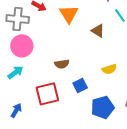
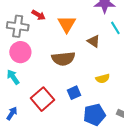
brown semicircle: (62, 64) -> (63, 59), moved, size x1.6
cyan arrow: (15, 72) -> (13, 77), turned -91
red square: (47, 94) -> (43, 99), turned -30

